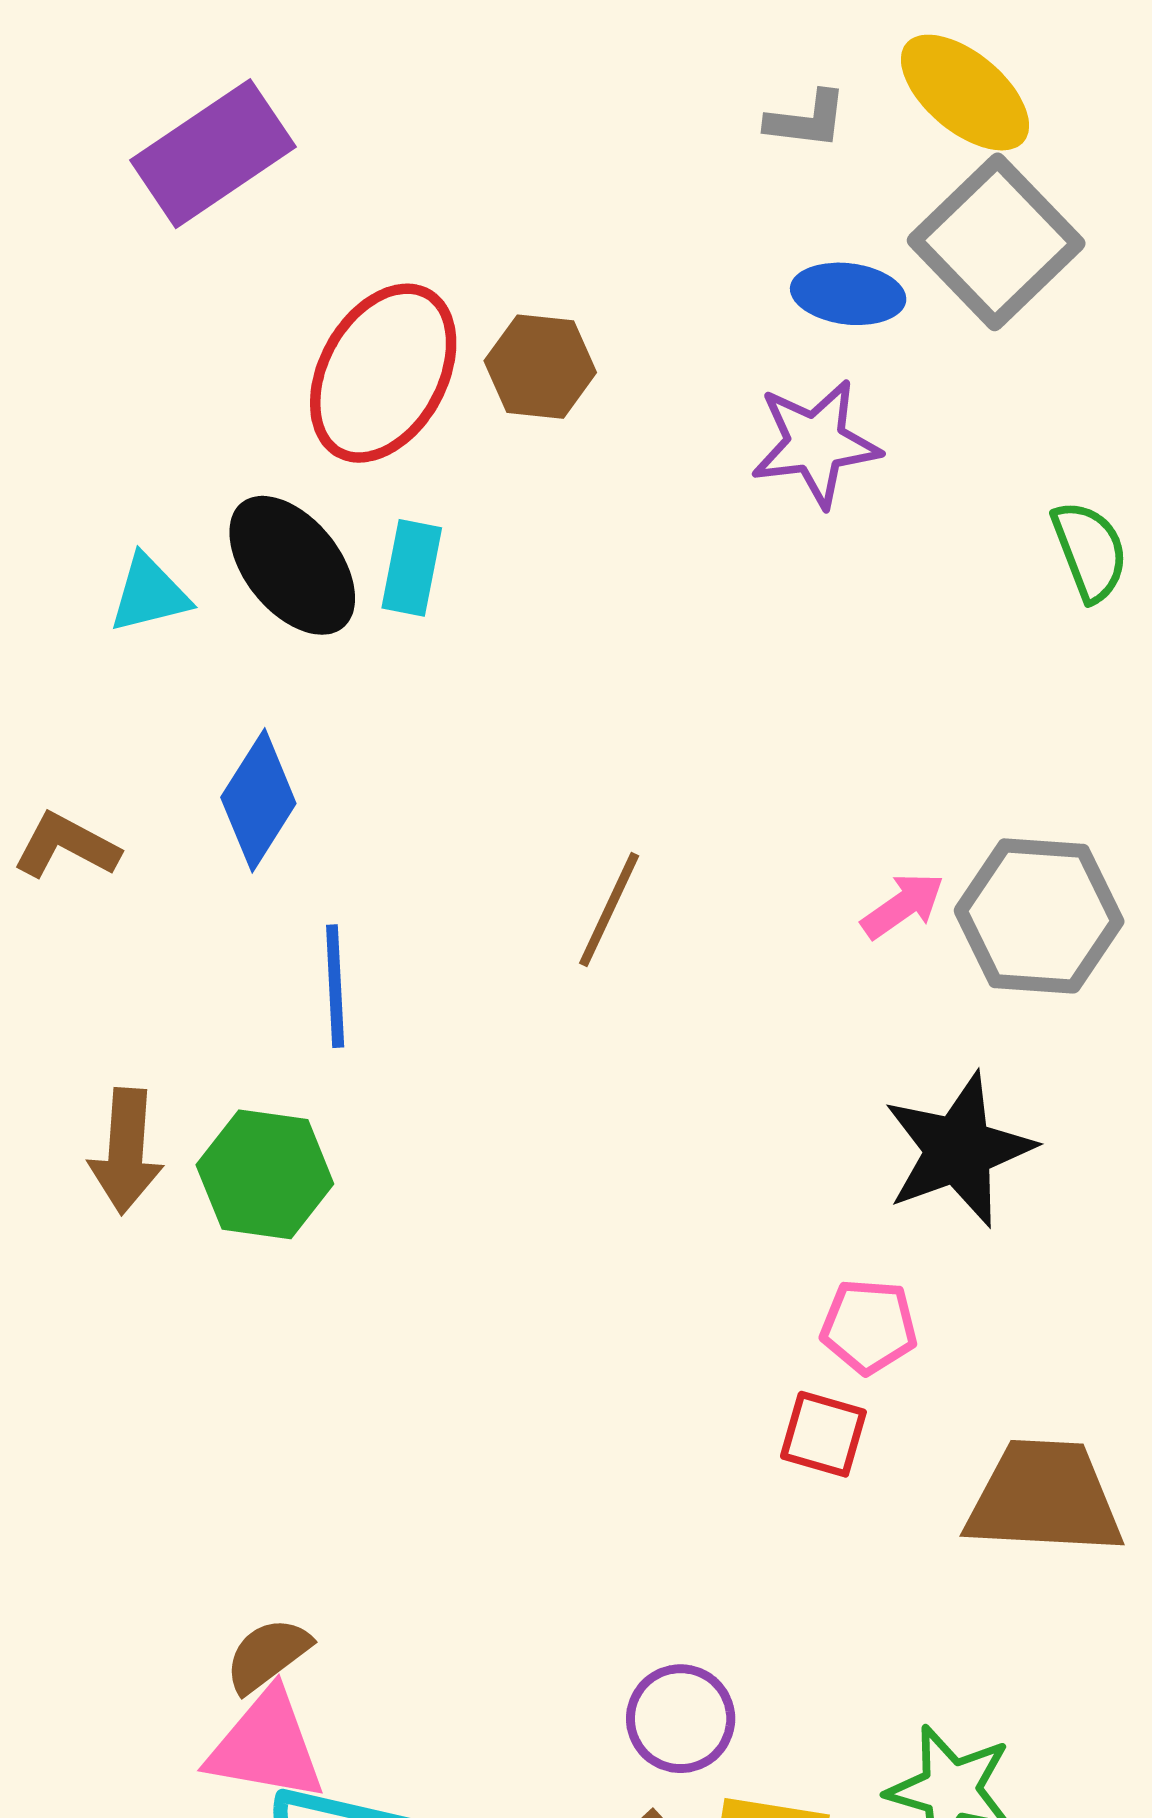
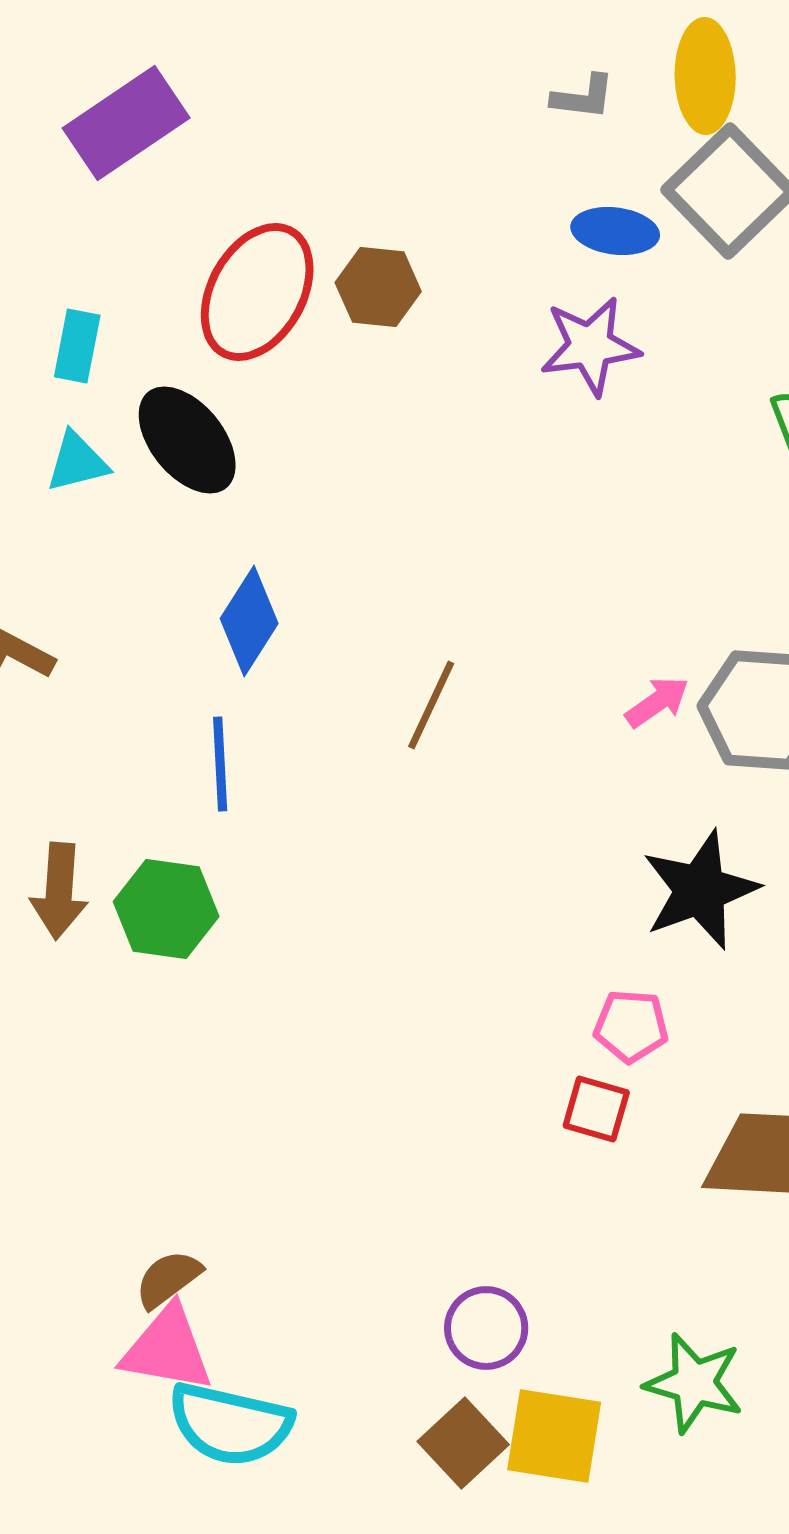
yellow ellipse: (965, 93) -> (705, 76), turned 49
cyan rectangle: (412, 568) -> (77, 346), moved
blue diamond: (258, 800) -> (249, 621), moved

